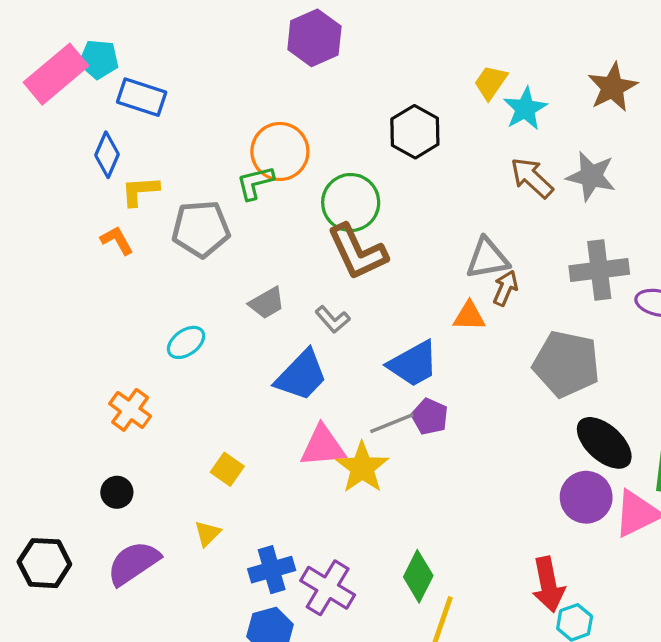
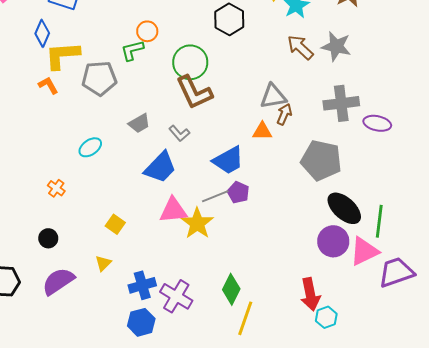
orange circle: (280, 151) -> (147, 31), size x0.6
yellow L-shape: (140, 191) -> (62, 55), size x1.5
orange cross: (130, 410) -> (56, 188), size x0.7

